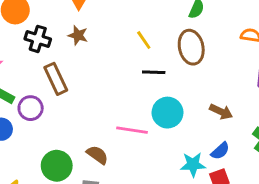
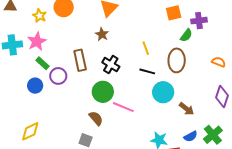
black cross: (38, 39) -> (111, 64), moved
cyan circle: (168, 113) -> (163, 92), moved
blue semicircle: (220, 151) -> (191, 136), moved
green circle: (57, 166) -> (103, 92), moved

